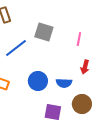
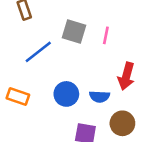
pink line: (79, 39) -> (106, 35), moved
red arrow: (85, 67) -> (126, 76), size x1.5

